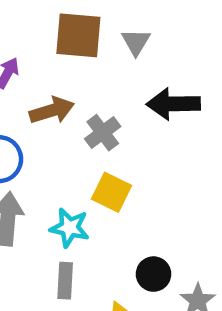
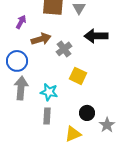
yellow square: (112, 192) -> (78, 76), moved

